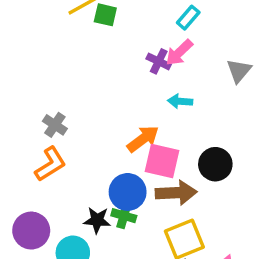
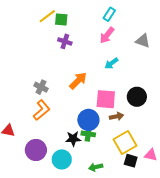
purple cross: (159, 61) -> (65, 41), moved
gray triangle: (239, 71) -> (143, 41), turned -42
cyan arrow: (180, 101) -> (111, 63), turned -32
orange arrow: (143, 139) -> (78, 81), moved
brown arrow: (176, 193) -> (117, 116), size x0.6

